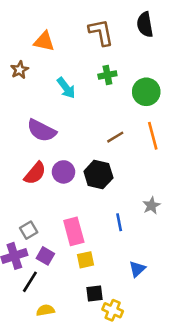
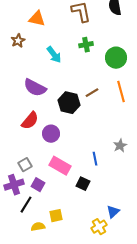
purple circle: (63, 172) -> (51, 134), moved
black hexagon: (98, 175) -> (69, 103), moved
pink rectangle: (74, 231) -> (60, 166), turned -45
yellow square: (85, 260) -> (56, 216), moved
blue triangle: (137, 269) -> (113, 212), moved
black square: (95, 293) -> (83, 184), moved, turned 32
yellow cross: (113, 310) -> (99, 227), moved, turned 35

